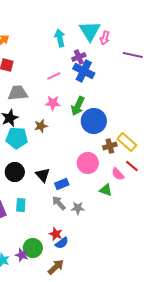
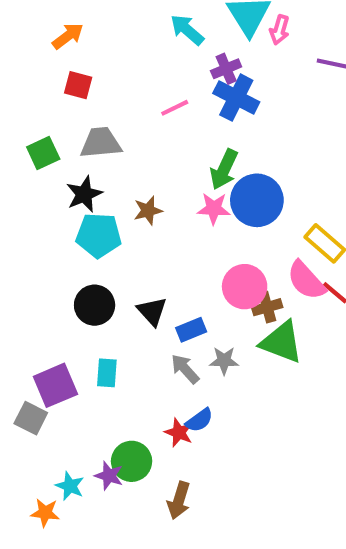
cyan arrow: (60, 38) -> (187, 30), turned -36
pink star: (53, 103) -> (214, 209), moved
brown cross: (110, 146) -> (267, 307), moved
pink semicircle: (118, 174) -> (306, 280), moved, size x1.5
green triangle: (106, 190) -> (282, 342), size x1.6
gray star: (78, 208) -> (224, 361), moved
blue semicircle: (62, 243) -> (199, 420), moved
brown arrow: (56, 267) -> (179, 500), turned 150

